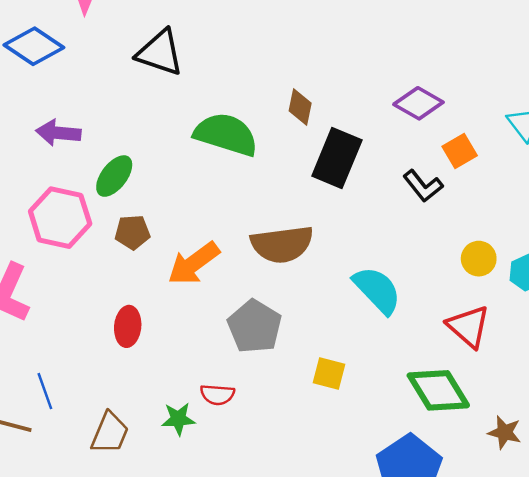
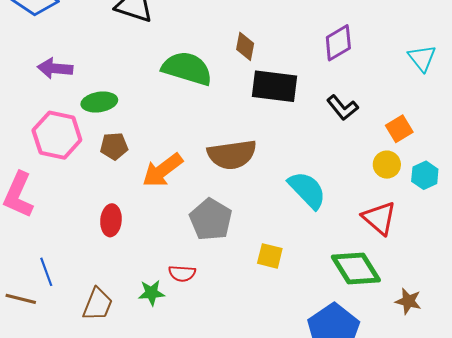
purple diamond: (418, 103) -> (338, 43), turned -60
orange square: (460, 151) -> (399, 129), moved
black rectangle: (337, 158) -> (275, 86), turned 75
green ellipse: (114, 176) -> (99, 102), turned 44

